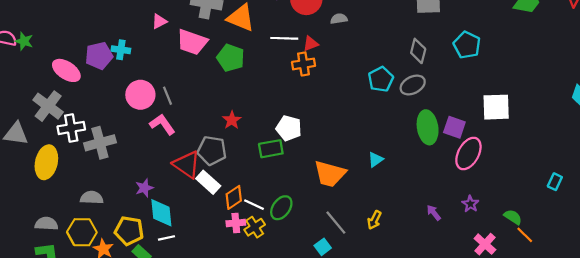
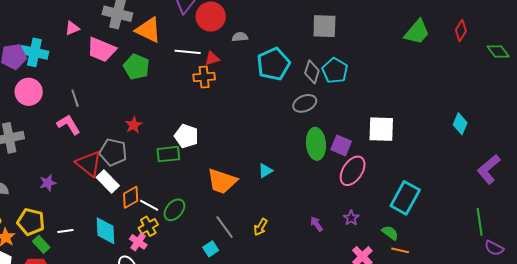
cyan pentagon: (467, 45) -> (335, 71), moved
cyan cross: (121, 50) -> (34, 52), size x1.5
cyan pentagon: (381, 79) -> (273, 64), moved, size x1.4
pink circle: (140, 95) -> (29, 92), moved
cyan rectangle: (555, 182) -> (405, 198), moved, size x2.0
cyan diamond: (161, 213) -> (106, 231), moved
pink cross: (236, 223) -> (138, 242), moved, turned 36
orange line: (525, 235) -> (400, 250), turned -36

